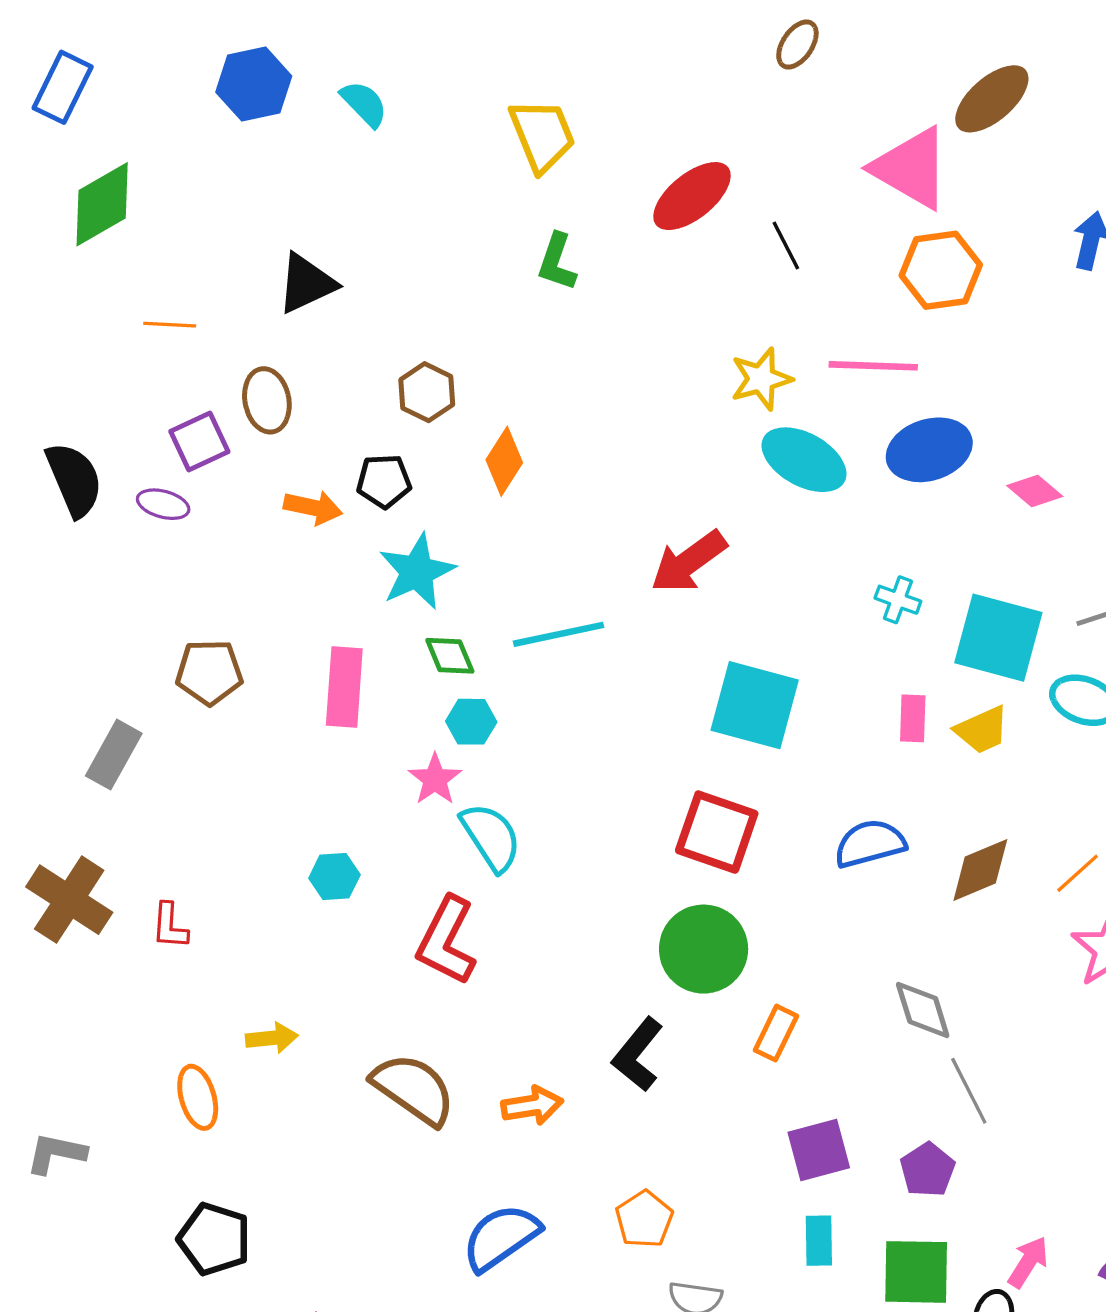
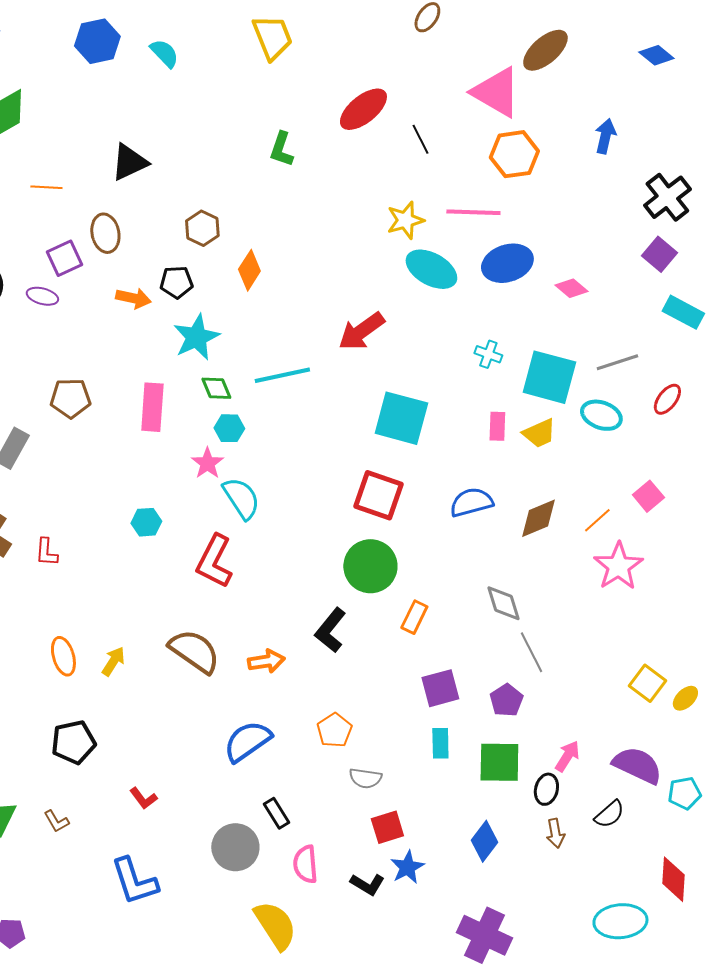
yellow trapezoid: (542, 135) -> (272, 37), moved
yellow arrow: (272, 1038) -> (113, 661), moved, turned -52
black pentagon: (214, 1239) -> (73, 742), turned -30

